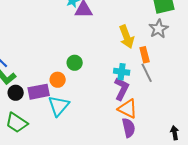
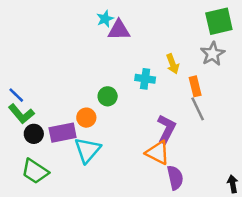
yellow arrow: (127, 37) -> (173, 64), size x0.7
cyan cross: (122, 72) -> (145, 79), moved
orange triangle: (128, 109) -> (158, 153), moved

